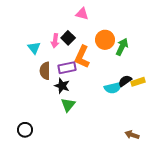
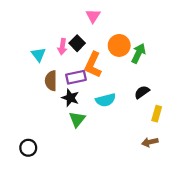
pink triangle: (82, 14) -> (93, 16), turned 48
yellow rectangle: (138, 82) -> (157, 114), moved, turned -56
cyan semicircle: (113, 88) -> (106, 100), moved
brown arrow: (132, 135) -> (150, 142), moved, turned -32

